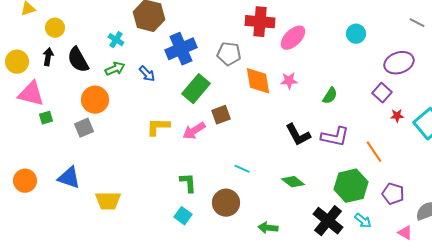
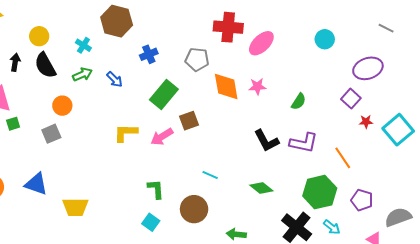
yellow circle: (55, 28) -> (39, 36), moved
blue cross: (181, 49) -> (149, 54), size x0.6
orange circle: (95, 100) -> (62, 106), size x0.7

